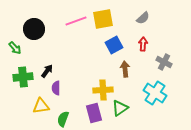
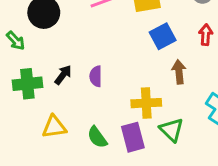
purple semicircle: (56, 88) -> (96, 76), moved
green triangle: (120, 108) -> (172, 130), turned -42
green semicircle: (63, 119) -> (97, 137), moved, turned -56

